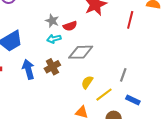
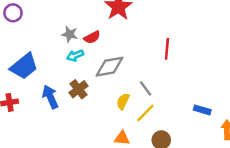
red line: (130, 20) -> (167, 49), moved
gray line: (123, 75) -> (146, 88), moved, turned -48
blue rectangle: (133, 100) -> (202, 110), moved

